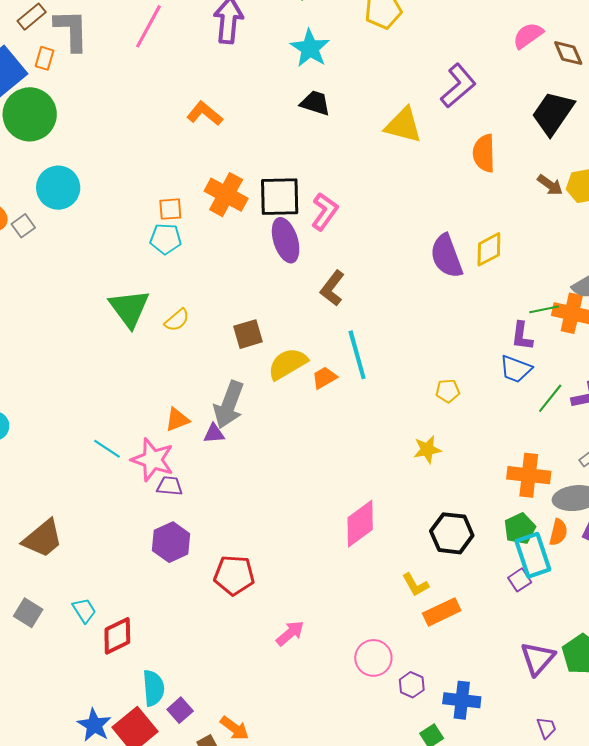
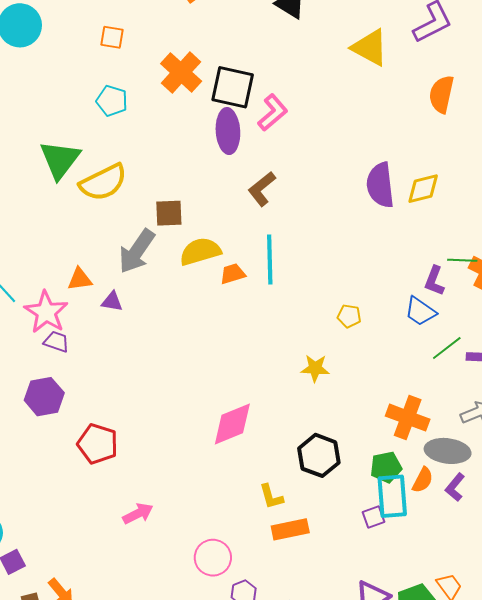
orange square: (170, 209) -> (112, 37), moved
yellow semicircle: (177, 320) -> (103, 182), size x1.8
gray arrow: (229, 405) -> (137, 251), moved

